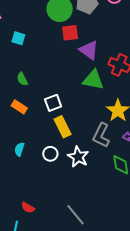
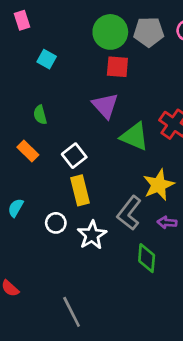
purple triangle: (89, 50) -> (105, 106), moved
white square: (53, 103) -> (74, 156), turned -30

